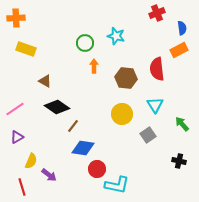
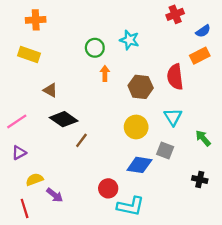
orange cross: (16, 18) -> (36, 20), moved
blue semicircle: (182, 28) -> (203, 31), turned 64
gray square: (148, 135) -> (165, 150), turned -35
blue diamond: (83, 148) -> (139, 165), moved
yellow semicircle: (31, 161) -> (35, 179), turned -133

